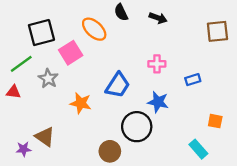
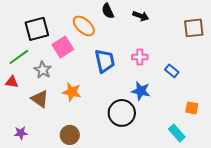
blue rectangle: (193, 80) -> (172, 71), turned 56
blue trapezoid: (118, 85) -> (105, 61), moved, turned -45
brown triangle: (45, 137) -> (40, 99), moved
brown circle: (110, 151) -> (70, 135), moved

